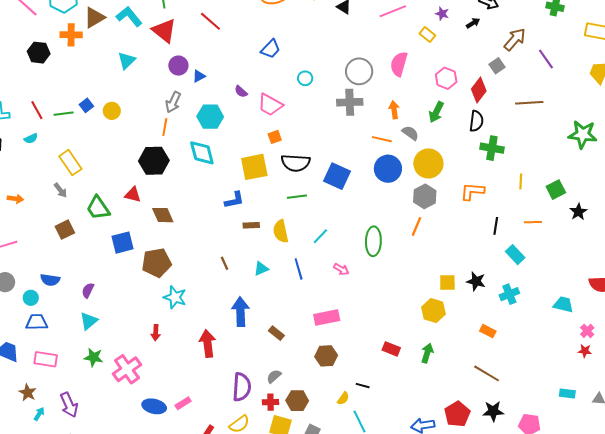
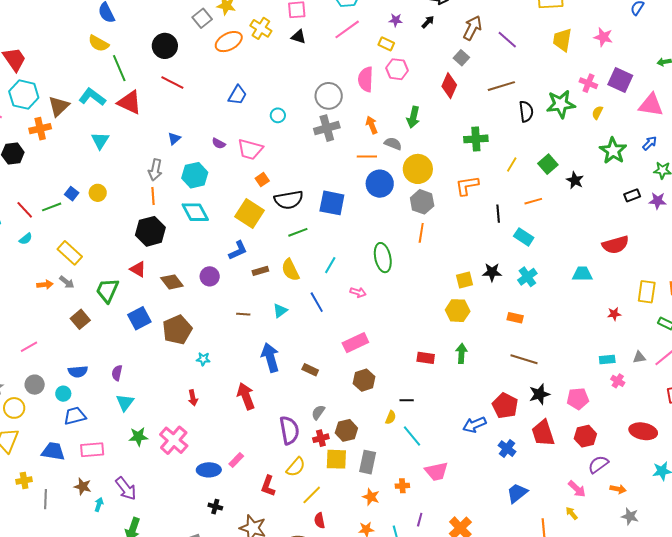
purple circle: (178, 66) -> (210, 276), moved
pink hexagon: (446, 78) -> (397, 69), moved
black semicircle: (476, 121) -> (526, 111), moved
yellow square: (254, 167) -> (249, 214), turned -32
yellow line: (521, 181) -> (512, 165), turned 42
red triangle: (133, 195) -> (138, 269), turned 30
orange arrow: (15, 199) -> (45, 285), moved
green trapezoid: (98, 208) -> (107, 290), turned 72
brown line: (224, 263) -> (243, 314), turned -48
cyan star: (175, 297) -> (203, 359), size x0.6
pink cross: (587, 331) -> (618, 381), moved

